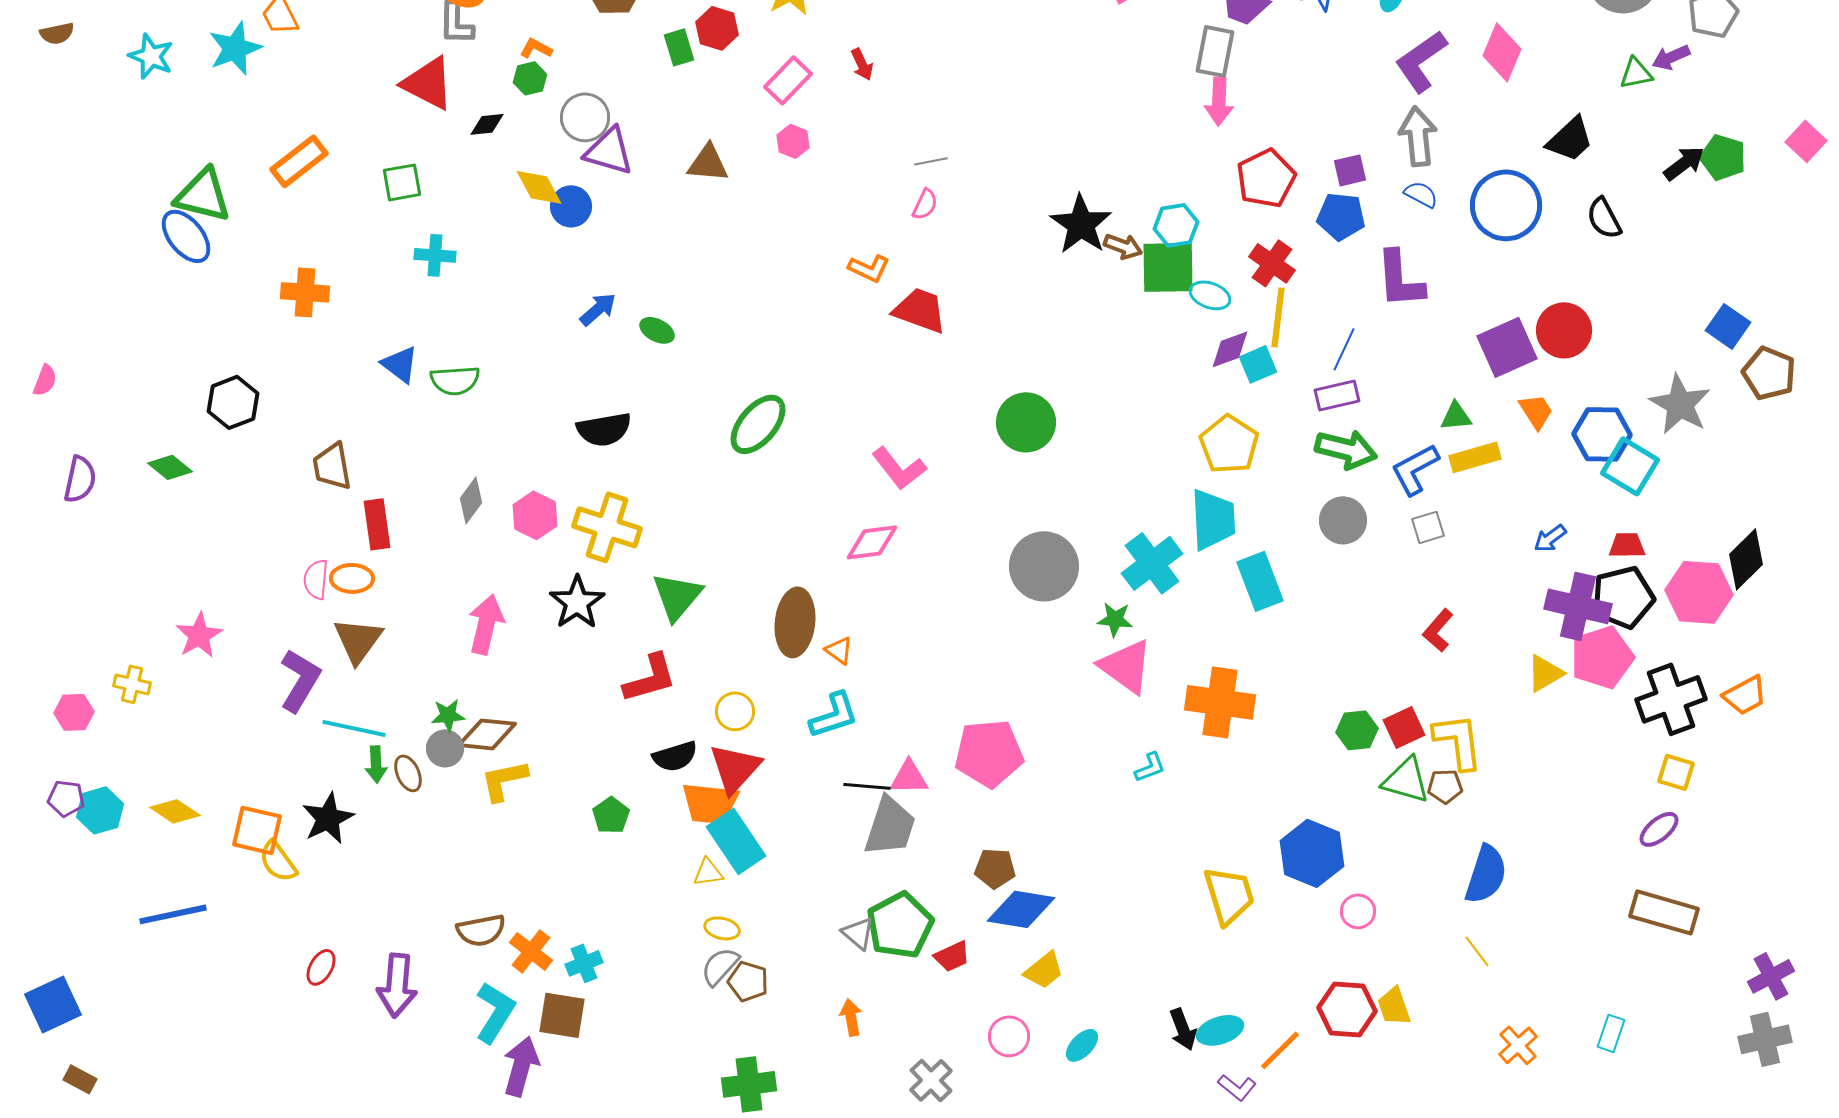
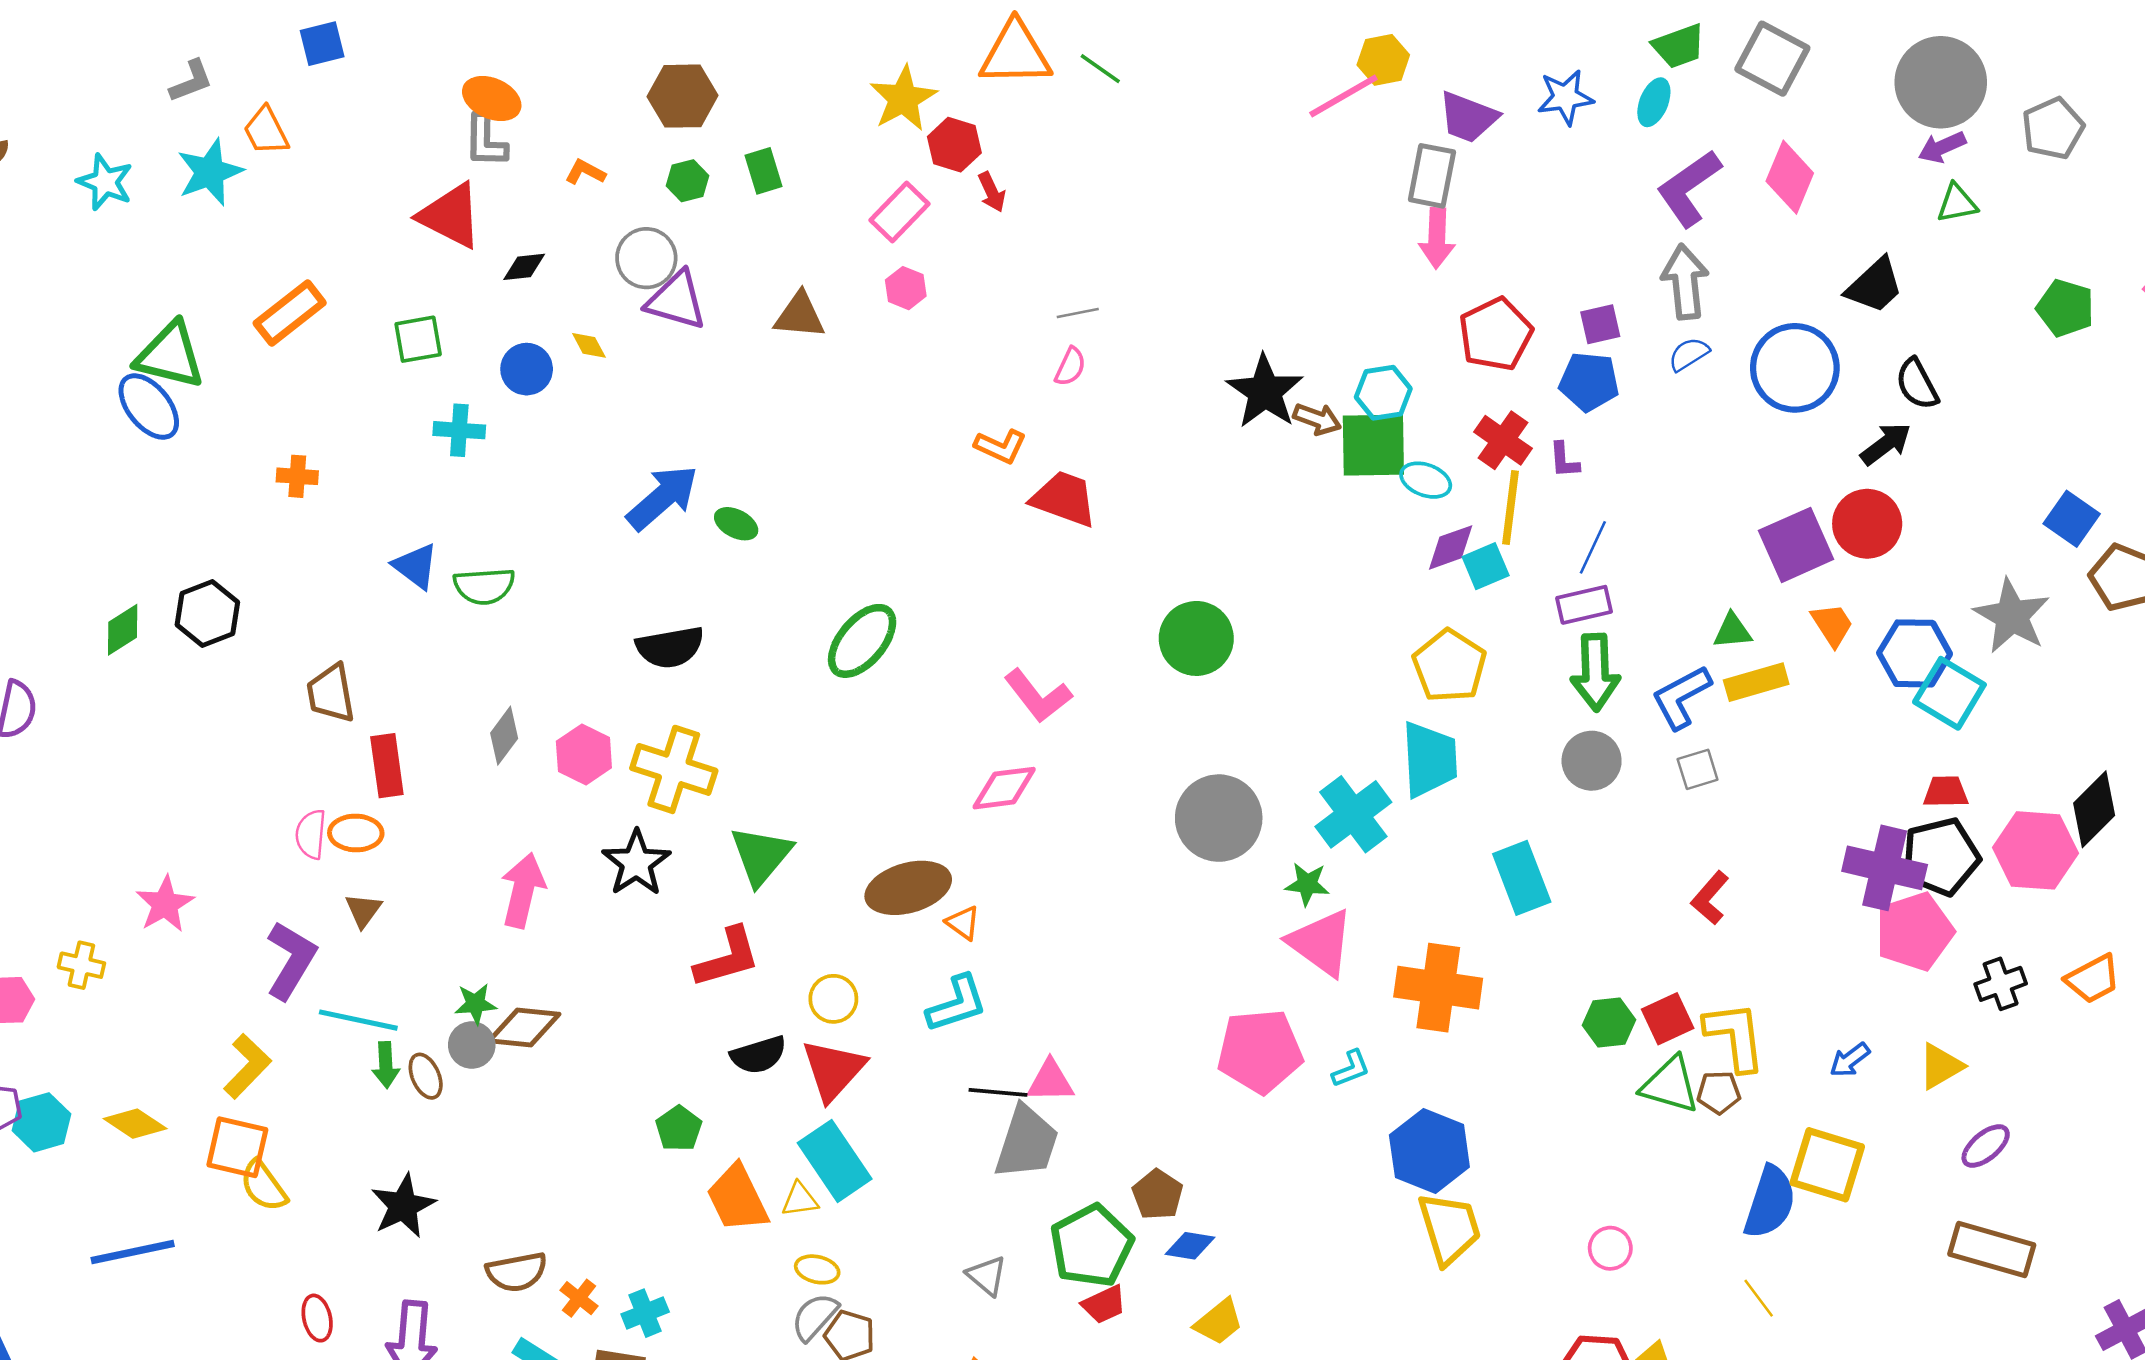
red hexagon: (717, 28) -> (954, 145), moved
purple arrow: (1671, 57) -> (1942, 147), moved
green hexagon: (530, 78) -> (687, 181), moved
black arrow: (1684, 163) -> (1886, 444), moved
yellow diamond: (539, 187) -> (589, 345), size x0.6
blue semicircle: (1421, 194) -> (1689, 354), turned -60
blue circle: (571, 206) -> (527, 369), moved
purple L-shape: (1400, 279) -> (1564, 460), moved, size x0.5
orange cross: (305, 292) -> (297, 476), size x0.7
blue arrow: (598, 309) -> (663, 498), size x1.6
green arrow: (1346, 449) -> (1595, 672), turned 74
green diamond: (170, 467) -> (123, 630), moved, turned -72
blue arrow: (1550, 538) -> (1850, 1060), moved
cyan rectangle: (1260, 581) -> (1522, 878), moved
brown ellipse: (795, 622) -> (908, 888), turned 68
brown triangle: (358, 640) -> (363, 910), size x0.6
yellow triangle: (1545, 673) -> (1941, 1066), moved
black cross: (1671, 699) -> (2001, 984), size x0.6
pink pentagon: (989, 753) -> (1260, 1051), moved
yellow square: (1676, 772) -> (1827, 1165), moved, size x1.6
yellow L-shape: (504, 780) -> (247, 1066), moved, turned 146
orange trapezoid: (710, 803) -> (737, 1198), moved, turned 58
black star: (328, 818) -> (403, 1206), moved
blue hexagon: (1312, 853) -> (1429, 1151), moved
brown pentagon: (995, 868) -> (1158, 1195), turned 30
blue diamond: (1021, 909) -> (1190, 1246), size x0.6
green pentagon: (900, 925) -> (1092, 1246), moved
orange cross: (531, 951) -> (579, 1298), size x0.7
red ellipse: (321, 967) -> (317, 1318), turned -42

